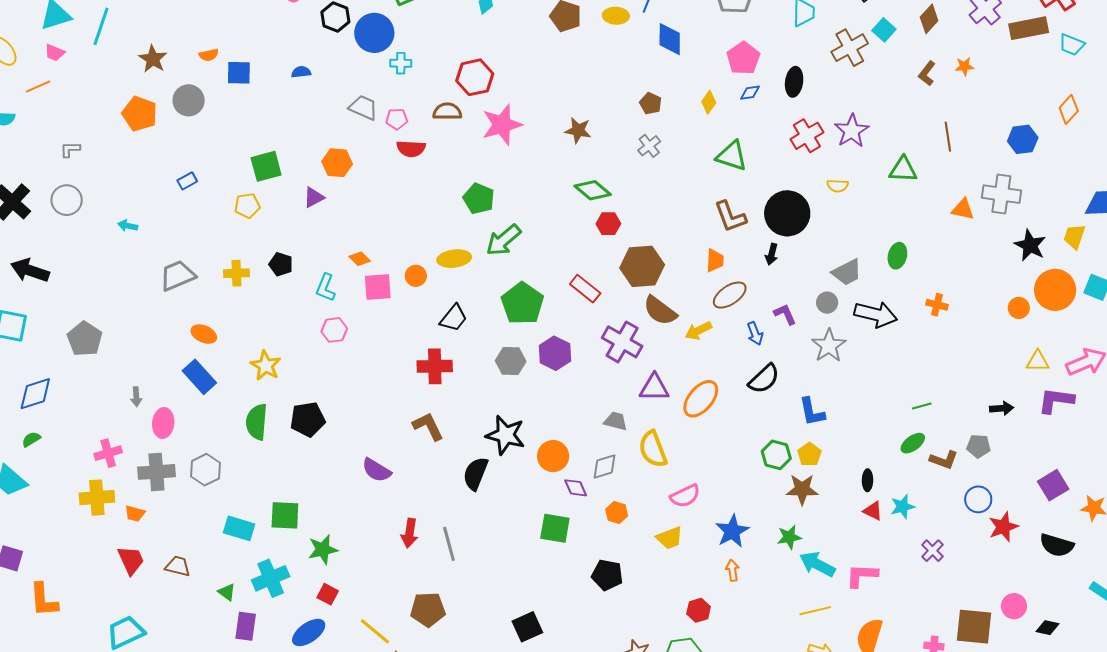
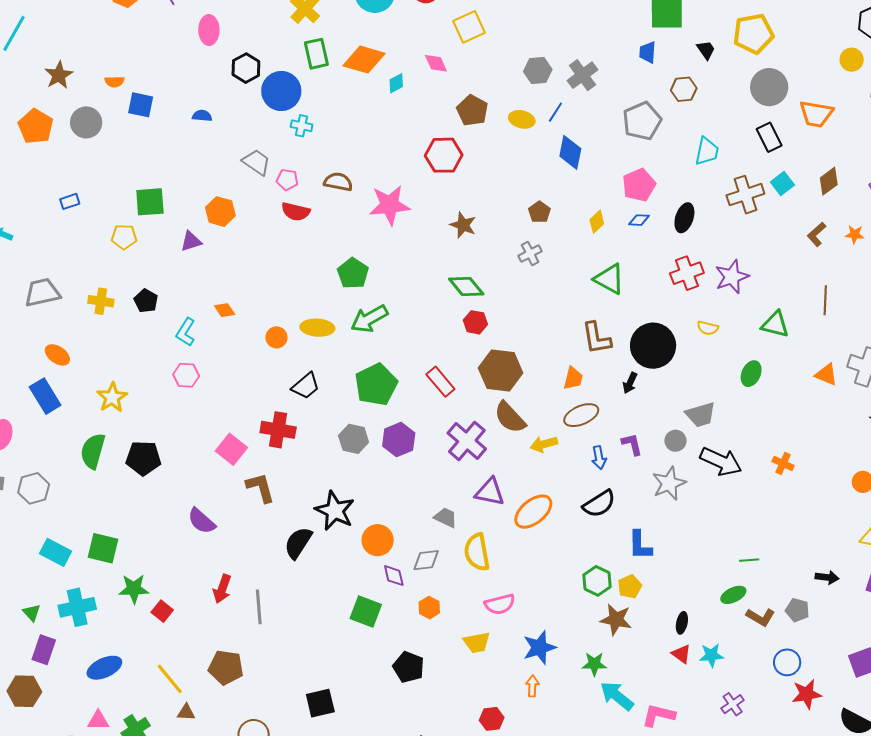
red hexagon: (475, 77) -> (444, 155), moved
green ellipse: (897, 256) -> (751, 374), moved
pink square: (378, 287) -> (231, 449), moved, turned 32
red square: (328, 594) -> (162, 611), moved

